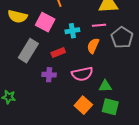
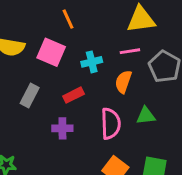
gray rectangle: (28, 51) -> (30, 95), size x0.7
pink semicircle: (82, 74) -> (111, 124), turned -75
green triangle: (105, 86) -> (146, 116), moved

